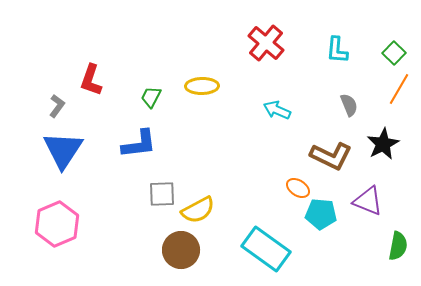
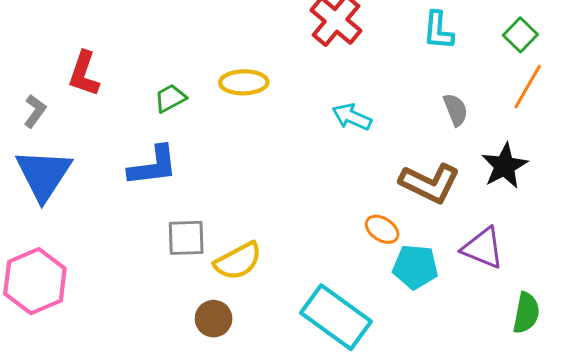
green trapezoid: (151, 97) -> (170, 98), turned 35
brown circle: (181, 250) -> (214, 319), size x0.7

